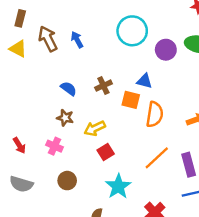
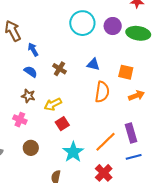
blue arrow: (77, 40) -> (33, 49), moved
purple circle: (166, 50) -> (113, 26), moved
brown cross: (103, 86) -> (59, 69), turned -32
orange square: (131, 100) -> (126, 72), moved
orange line: (157, 158) -> (106, 142), moved

